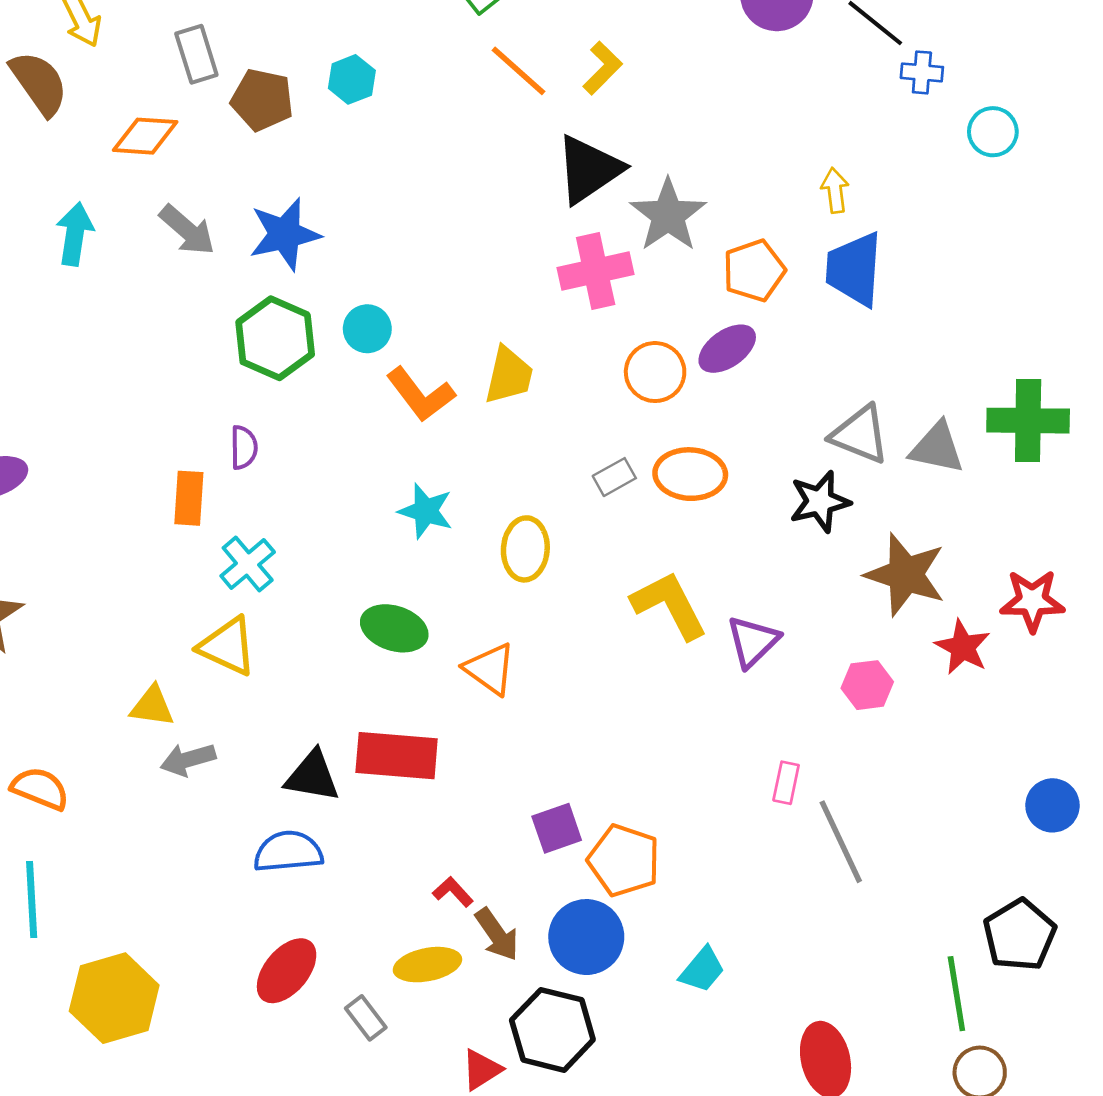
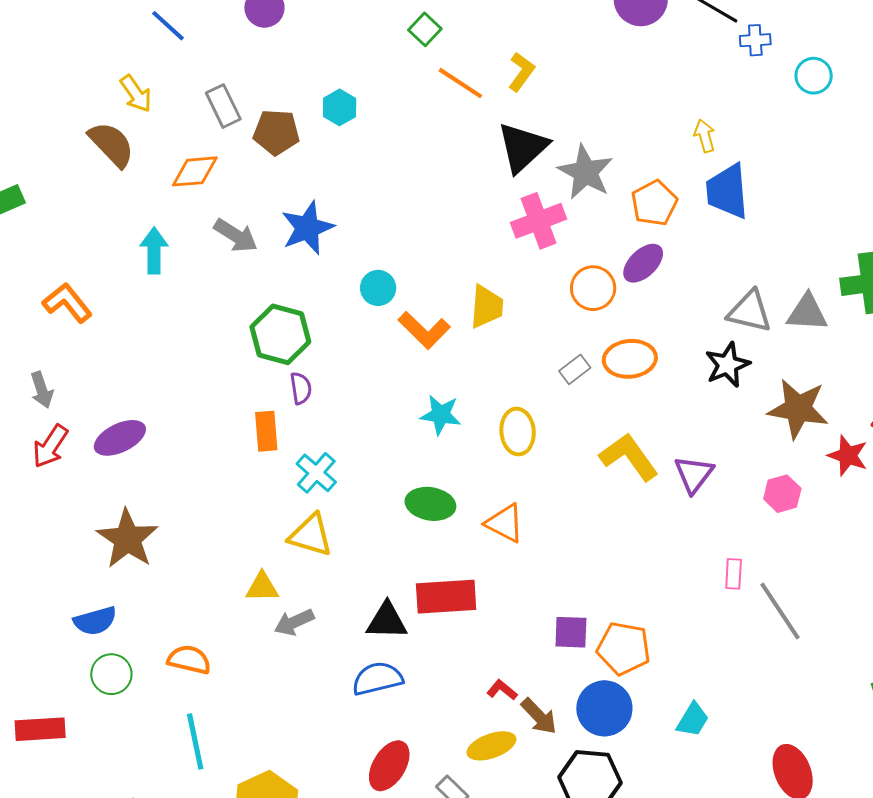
green hexagon: (275, 338) -> (280, 334), moved
purple square: (557, 828) -> (571, 632), turned 30

